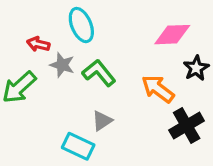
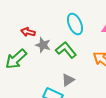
cyan ellipse: (81, 25) -> (75, 24), moved

